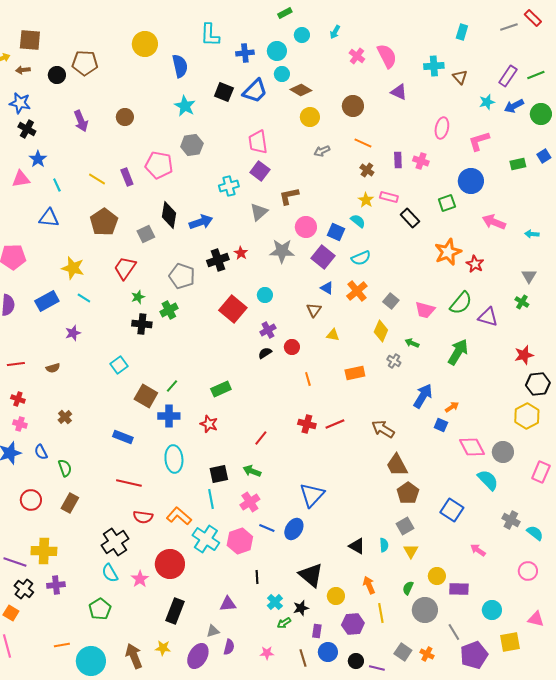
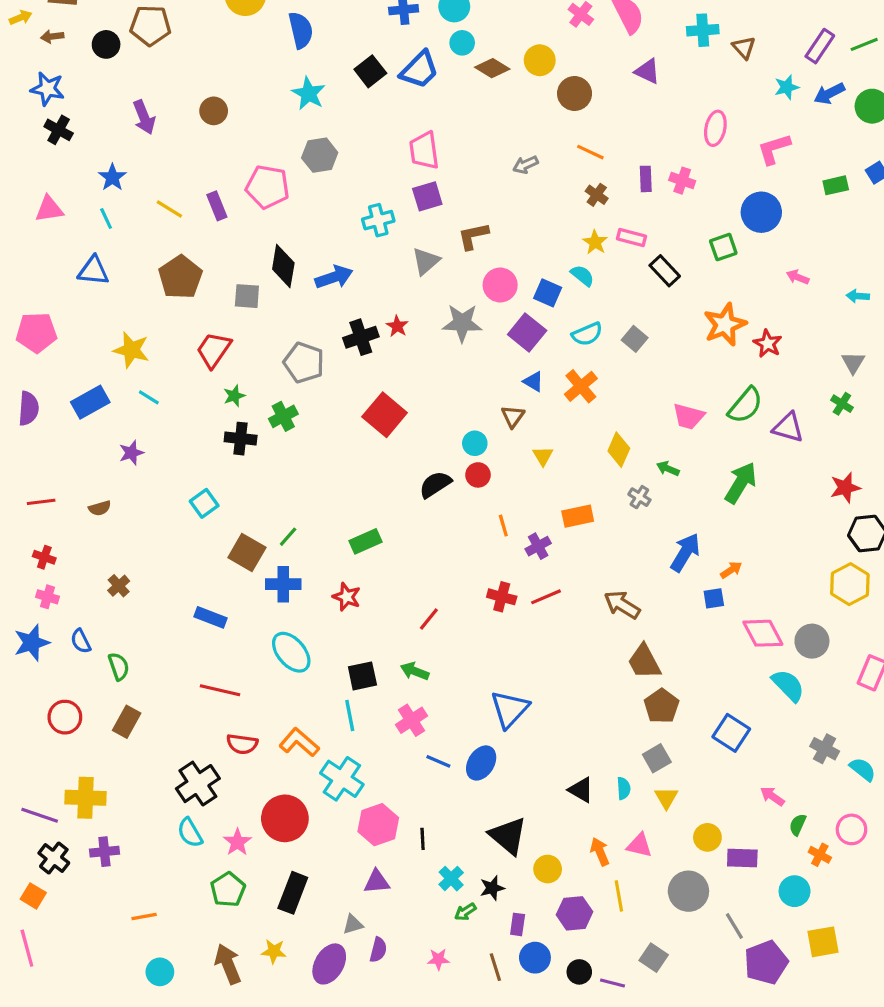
black square: (224, 92) -> (370, 71), turned 30
yellow circle: (310, 117) -> (540, 60), moved
blue star: (38, 159) -> (112, 177), moved
purple square: (260, 171) -> (427, 196), turned 36
pink arrow: (494, 222) -> (798, 277), size x0.6
gray square: (146, 234) -> (247, 296), turned 30
cyan circle: (265, 295) -> (475, 443), moved
gray square: (391, 301) -> (635, 339), moved
purple cross: (268, 330) -> (538, 546), moved
yellow triangle: (333, 335) -> (543, 456), turned 48
black semicircle: (265, 353) -> (435, 484), size x1.5
blue square: (441, 425) -> (714, 598), turned -32
cyan ellipse: (174, 459) -> (291, 652), turned -36
pink hexagon: (240, 541) -> (378, 825), moved
green semicircle: (408, 588) -> (798, 825), moved
green pentagon: (100, 609) -> (228, 890), moved
pink triangle: (536, 619) -> (639, 845), moved
orange line: (62, 645) -> (144, 917), moved
orange cross: (427, 654) -> (820, 855), moved
cyan circle: (91, 661) -> (160, 972), size x0.6

